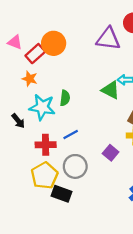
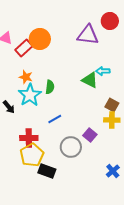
orange star: (30, 79) -> (26, 77), moved
cyan star: (42, 107) -> (30, 95), turned 30
red cross: (46, 145) -> (29, 138), moved
gray circle: (75, 166) -> (71, 147), moved

